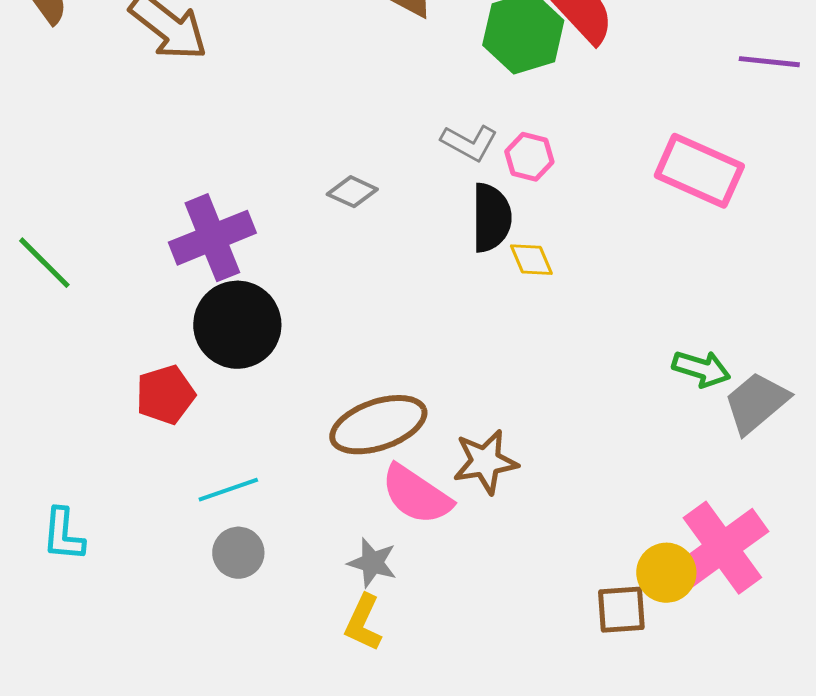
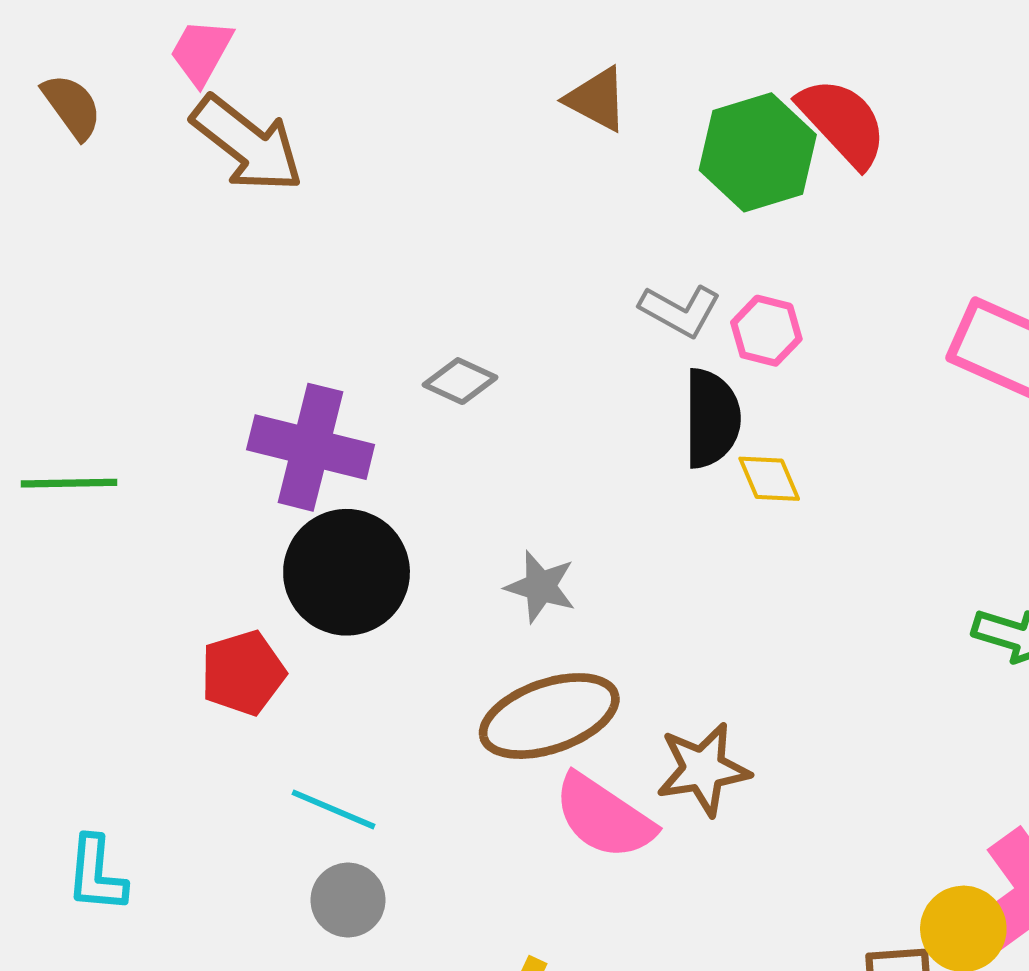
gray diamond: (352, 192) -> (460, 381), moved
purple cross: (212, 238) -> (311, 447), turned 36
green line: (44, 263) -> (69, 483), turned -46
cyan line: (228, 490) -> (334, 809), turned 42
gray star: (372, 563) -> (541, 587), moved

